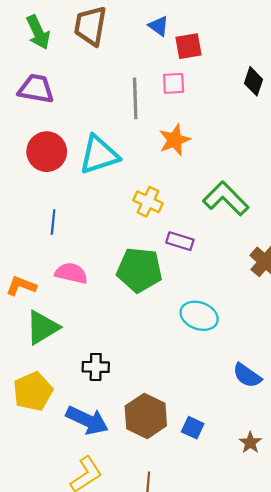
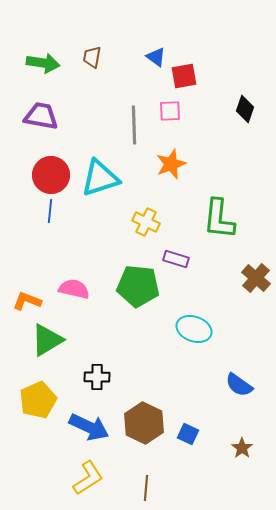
brown trapezoid: (90, 26) -> (92, 57), size x0.6
green arrow: (38, 32) -> (43, 63), turned -56
green L-shape: (226, 199) -> (219, 219), turned -129
blue line: (53, 222) -> (50, 211), moved

